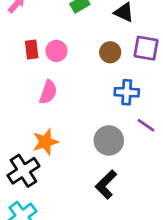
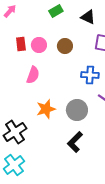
brown circle: (110, 52) -> (65, 46), moved
orange star: (45, 142) -> (46, 109), moved

